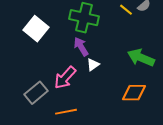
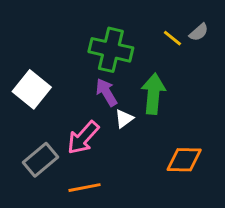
white square: (36, 29) -> (32, 89), moved
green arrow: (141, 58) -> (153, 94), moved, turned 72

